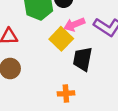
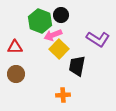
pink arrow: (74, 25) -> (53, 35), moved

